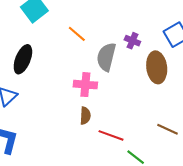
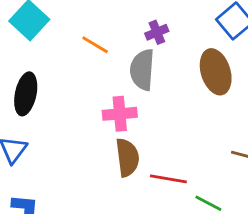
purple cross: (132, 41) -> (157, 32), moved, turned -35
brown semicircle: (85, 116) -> (127, 157), size x1.5

